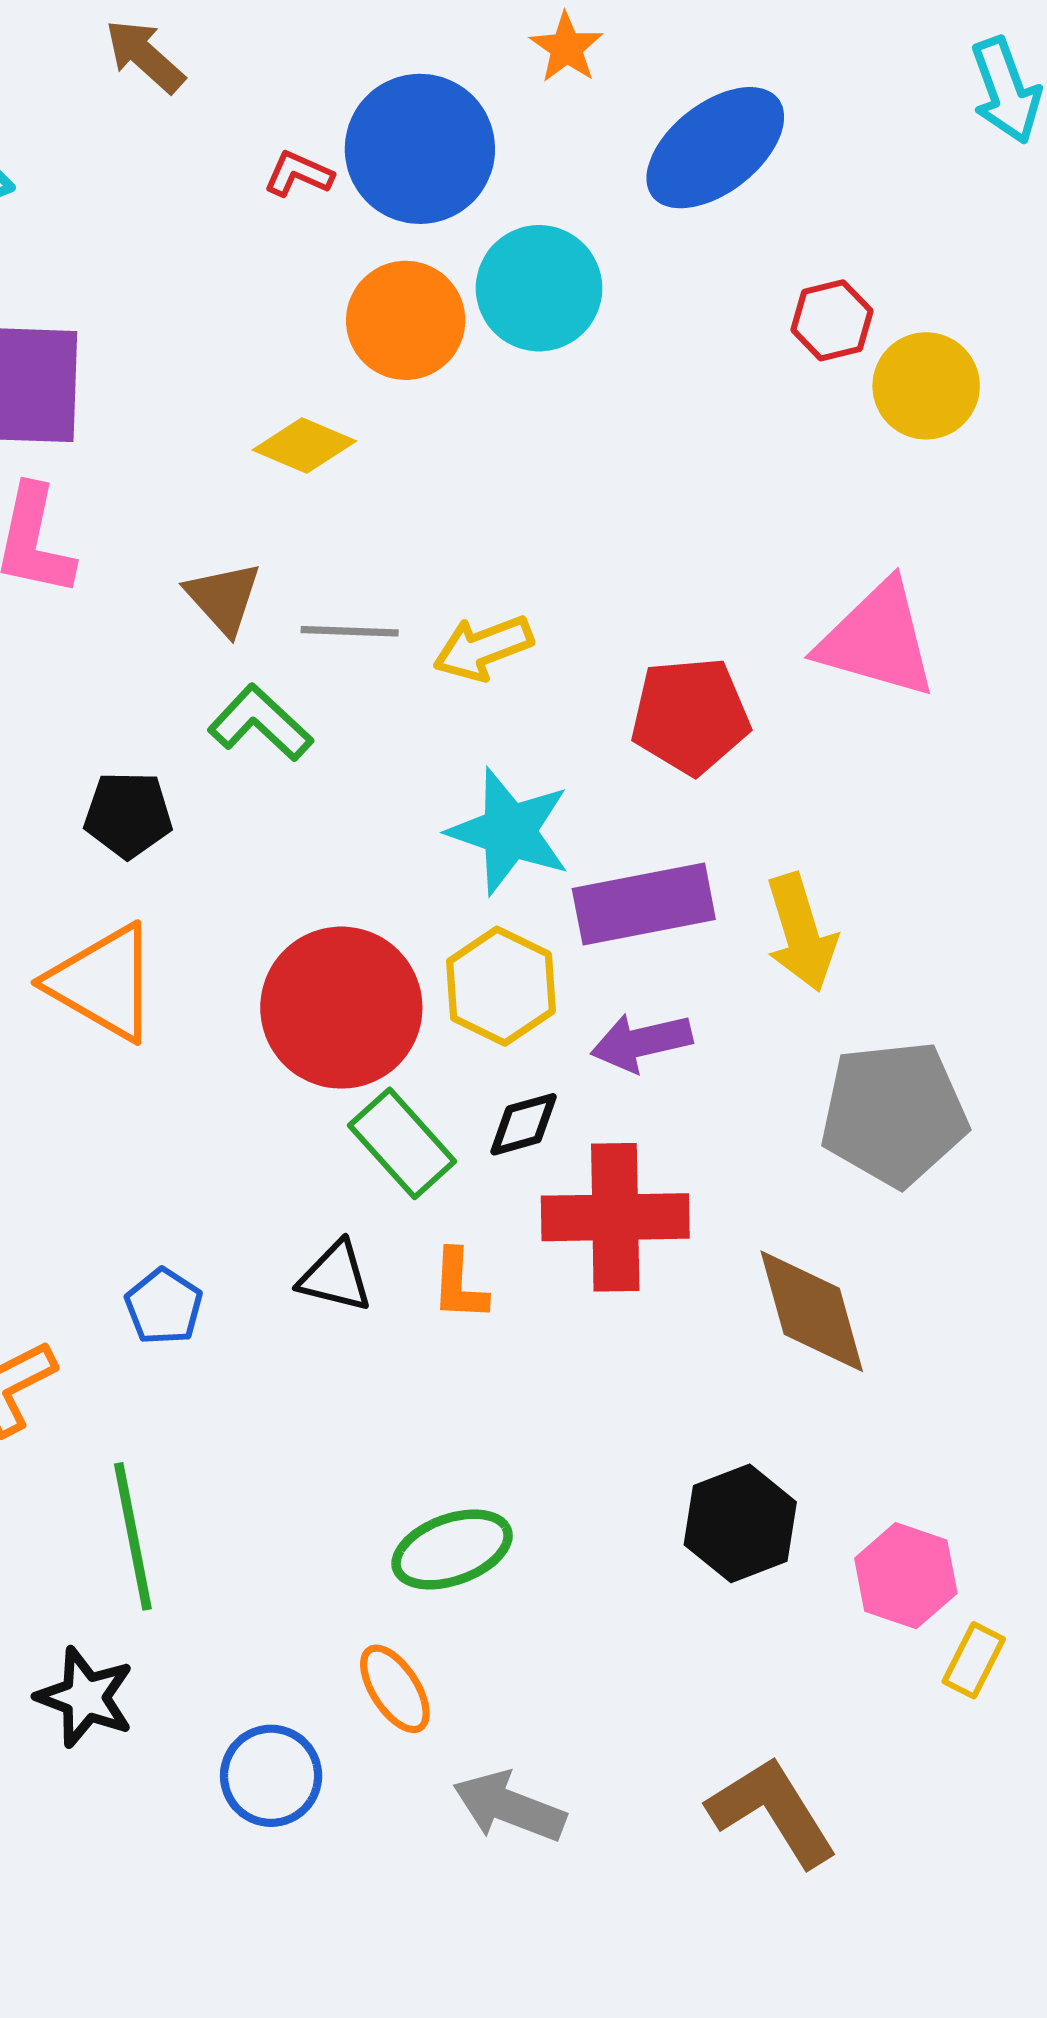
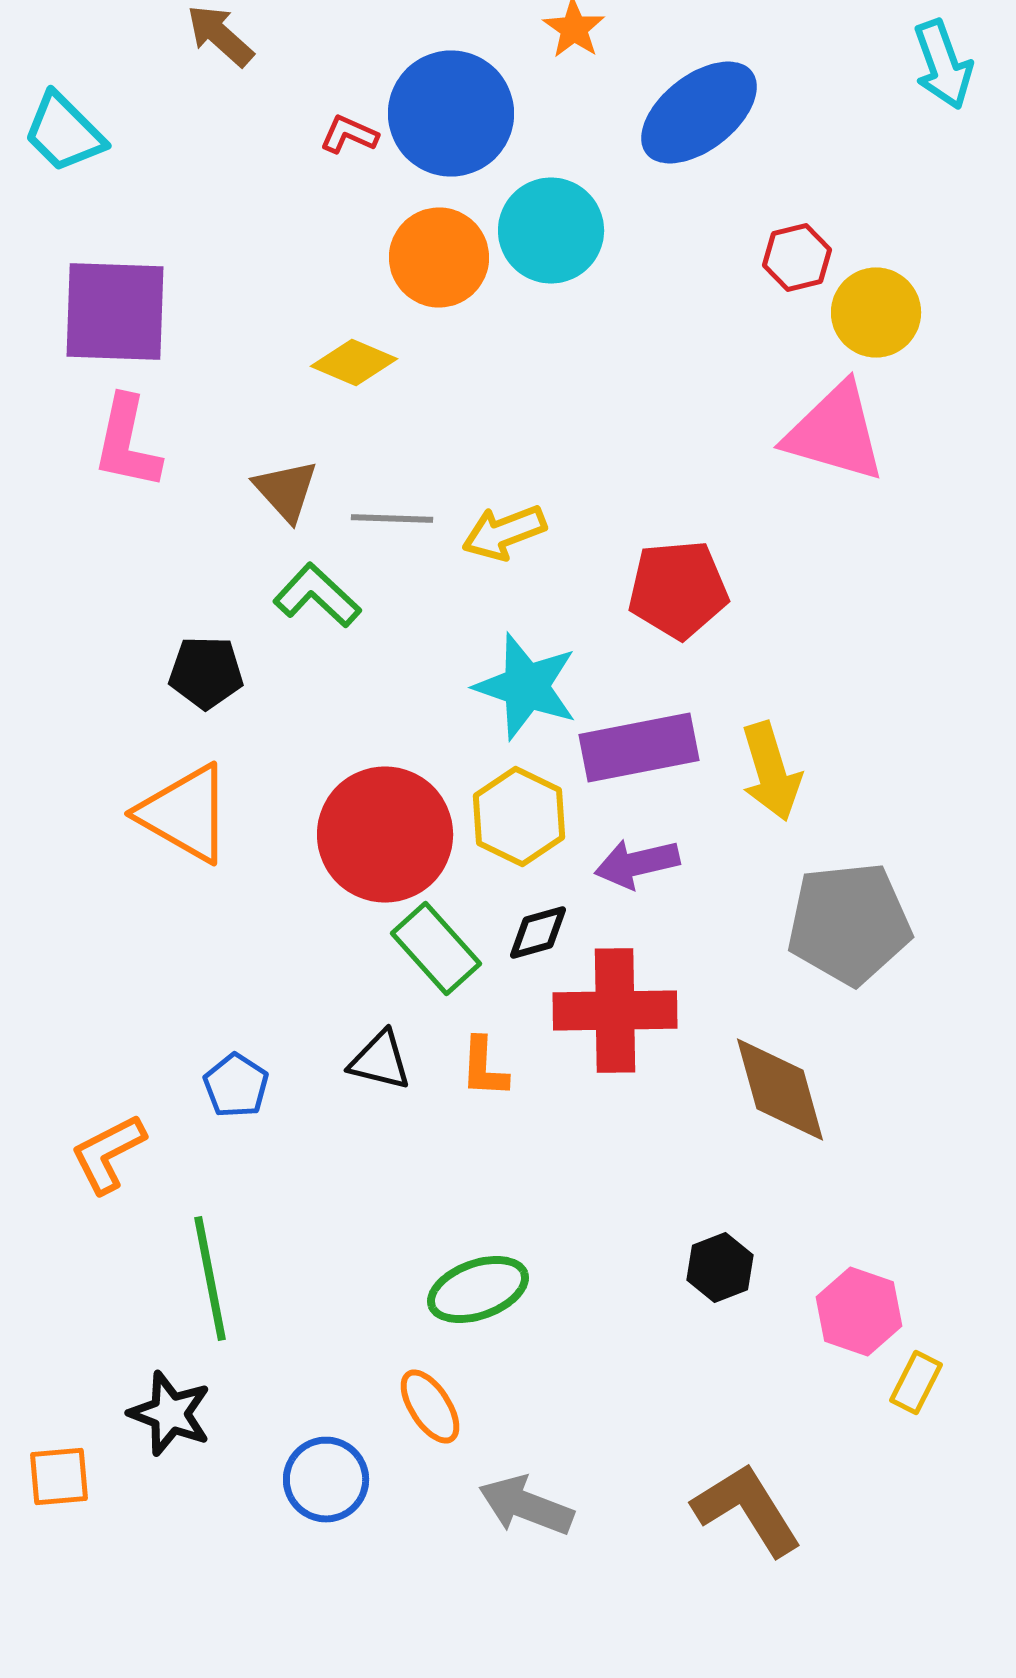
pink triangle: (877, 640) -> (835, 432), moved
black hexagon: (740, 1523) -> (720, 1268), size x0.7

